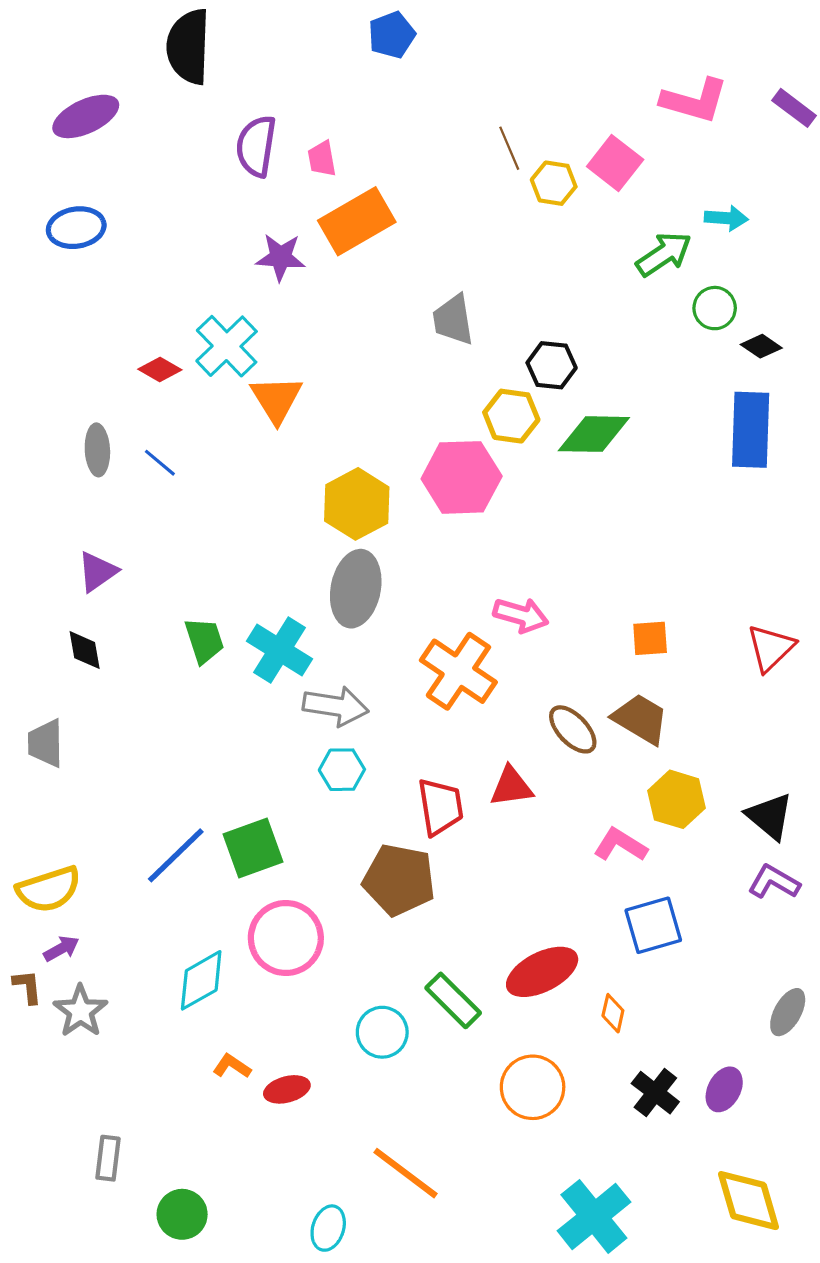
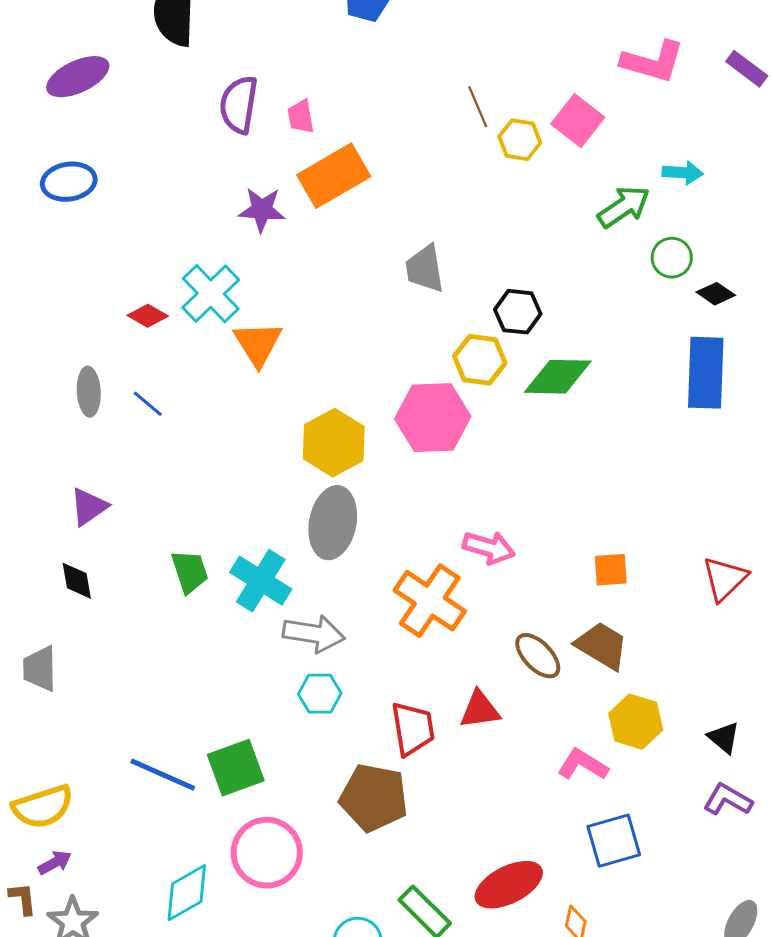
black triangle: (770, 816) -> (724, 738), size x0.7
blue line: (176, 855) -> (163, 775), turned 68

